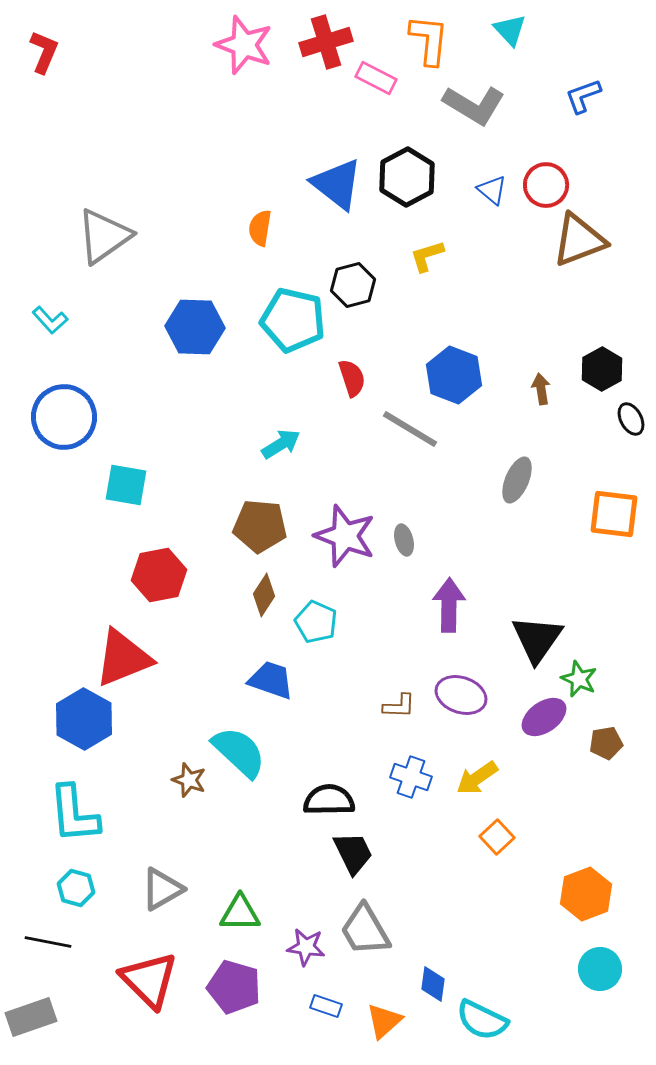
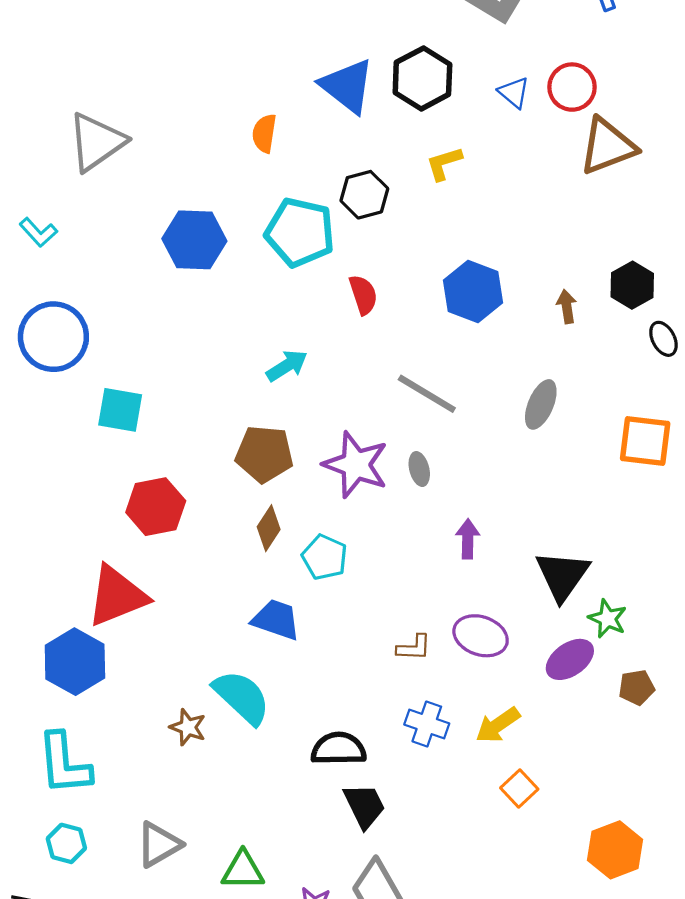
gray line: (410, 429) -> (427, 394), moved
purple arrow: (449, 605) -> (468, 539), size x0.7

